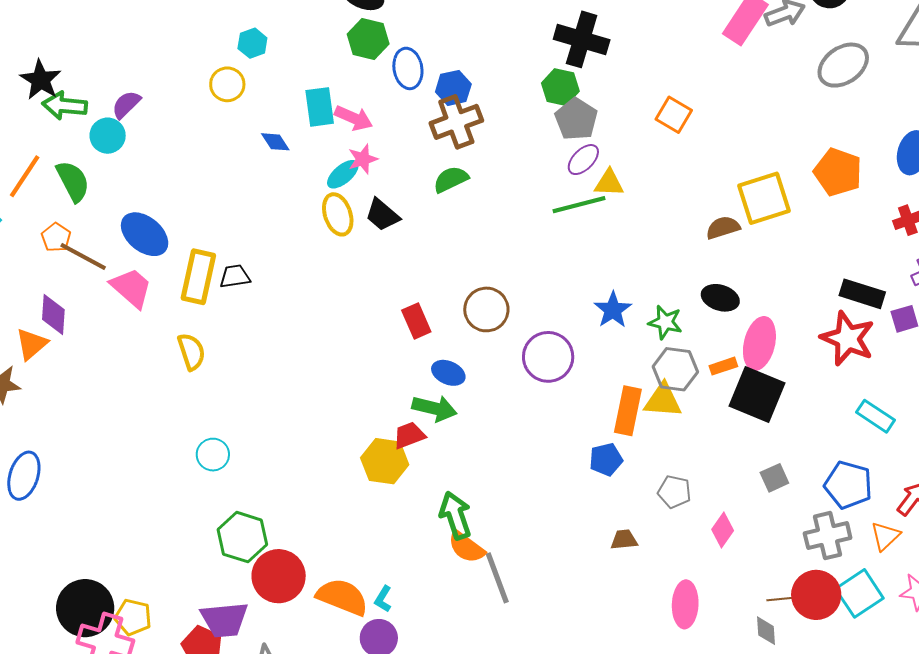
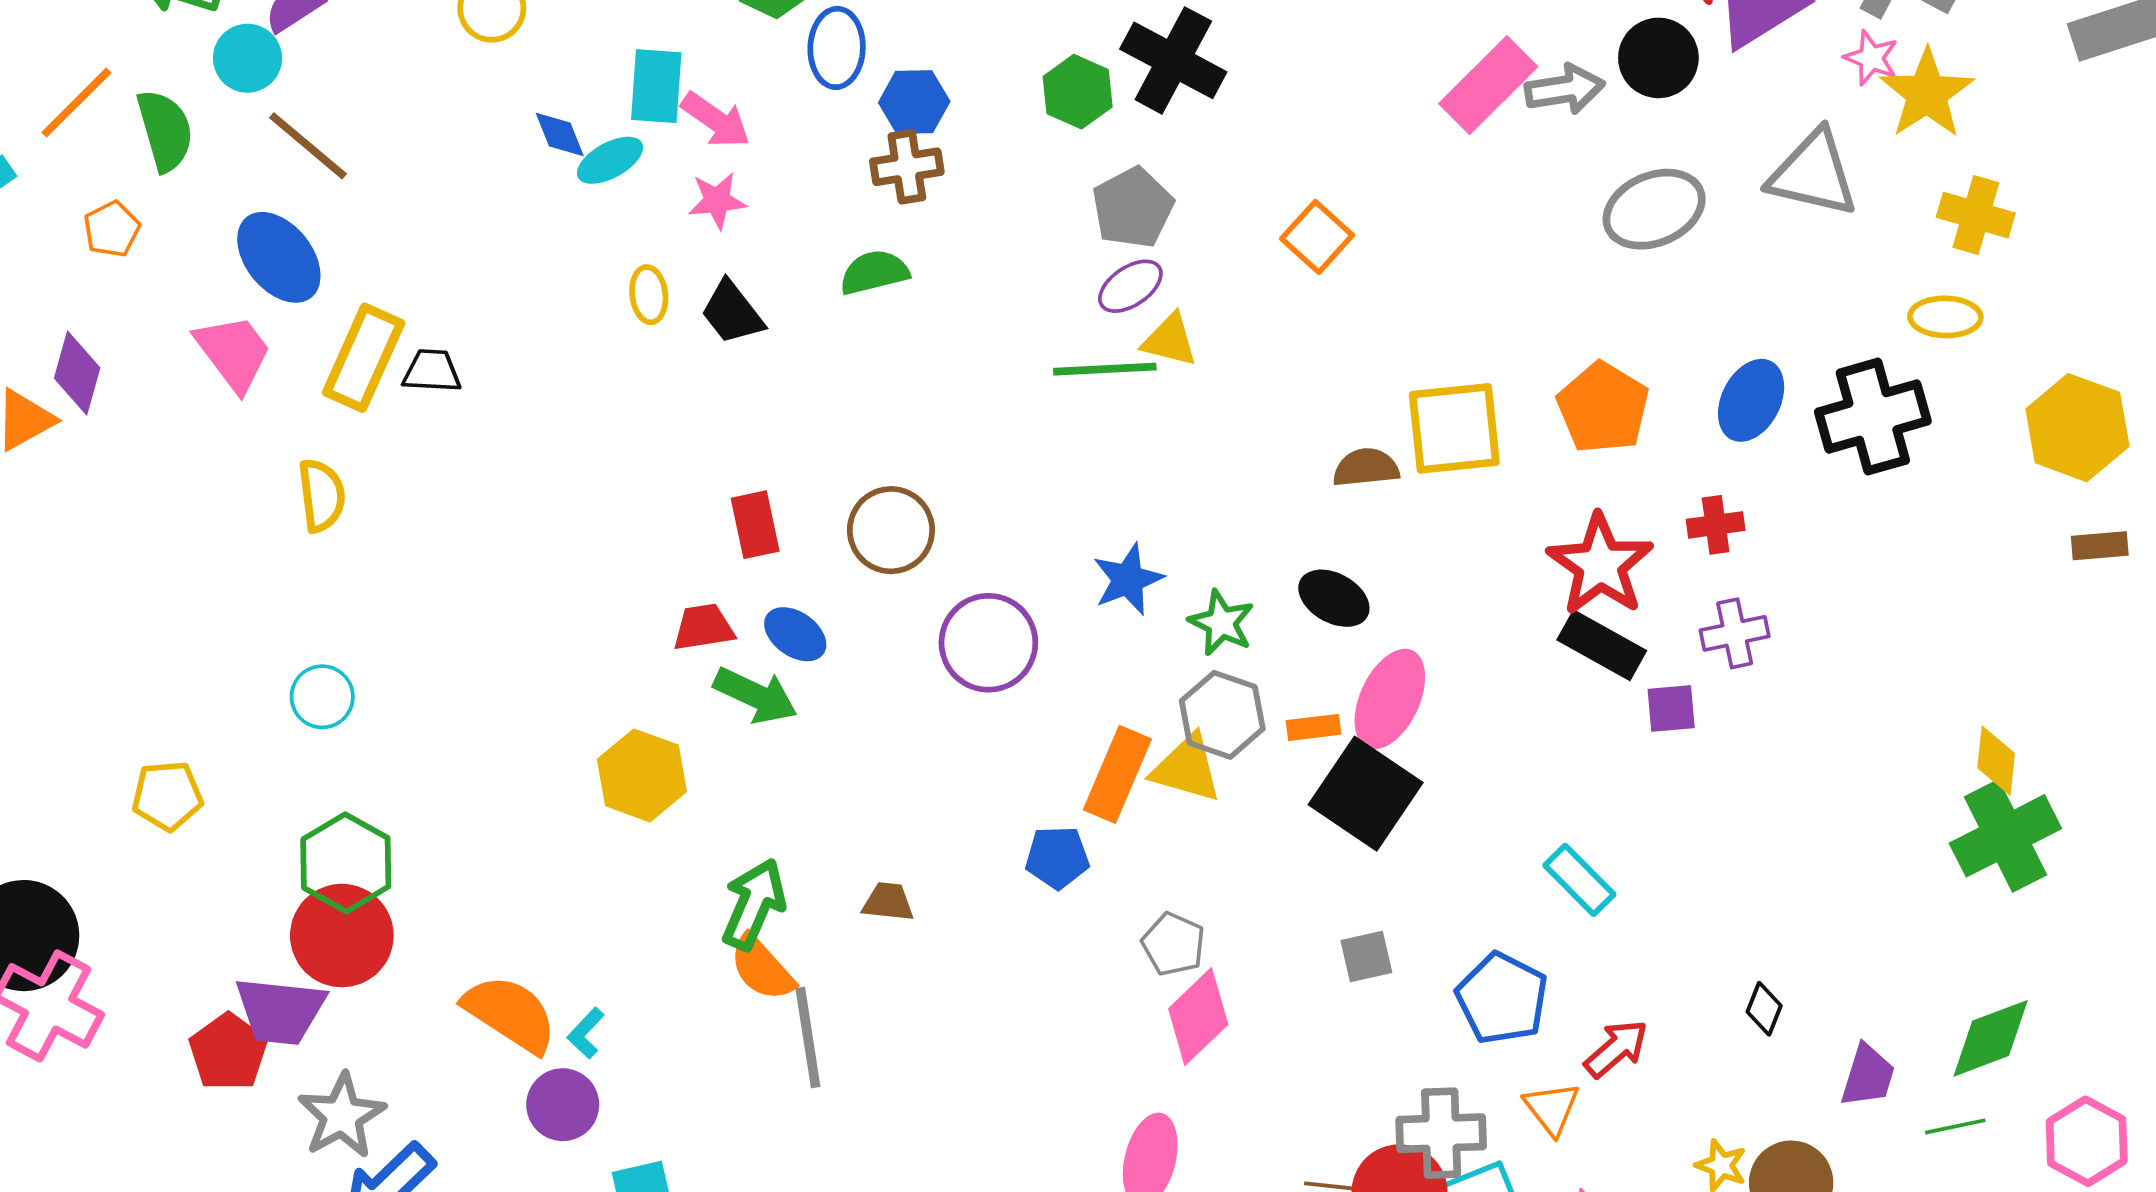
green hexagon: (560, 87) -> (1078, 92), moved
brown cross: (456, 122) -> (907, 167), size x0.7
cyan ellipse: (343, 174) -> (610, 160), moved
yellow ellipse: (338, 214) -> (649, 295), size x0.7
brown line: (83, 257) -> (308, 146), moved
red star: (848, 338) -> (1600, 565), moved
red trapezoid: (409, 435) -> (704, 627), moved
green arrow: (456, 515) -> (754, 904), turned 30
pink diamond: (723, 530) -> (1198, 1016), moved, size x1.4
gray cross: (828, 536) -> (1441, 1133), moved
orange triangle: (885, 536) -> (1552, 1108), turned -36
brown trapezoid: (624, 540) -> (888, 902), moved
red circle: (279, 576) -> (342, 936), moved
yellow pentagon: (133, 617) -> (167, 796), moved, turned -30

